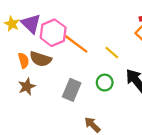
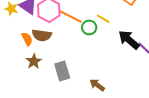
green circle: (105, 83) -> (89, 27), moved
gray rectangle: (72, 90) -> (62, 71), moved, turned -30

